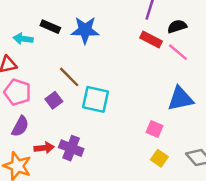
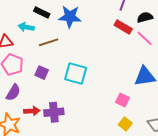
cyan arrow: (23, 39) -> (26, 27), moved
brown line: (69, 77) -> (49, 42), moved, turned -66
purple square: (54, 100) -> (42, 73), turned -32
purple cross: (71, 148) -> (54, 112), turned -30

